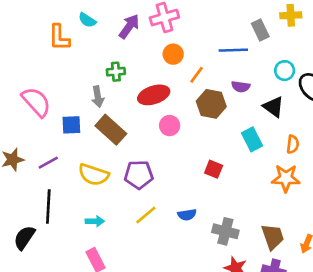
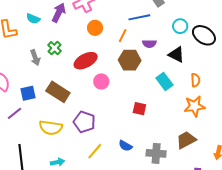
cyan semicircle: (87, 20) -> (33, 19), moved
green cross: (116, 72) -> (54, 48), turned -32
orange line: (197, 75) -> (123, 36), moved
gray arrow: (98, 97) -> (35, 58), moved
purple line: (48, 163) -> (14, 113), moved
purple pentagon: (139, 175) -> (84, 122), turned 30
blue semicircle: (187, 215) -> (125, 146), turned 48
brown trapezoid: (273, 237) -> (186, 140), moved, turned -90

